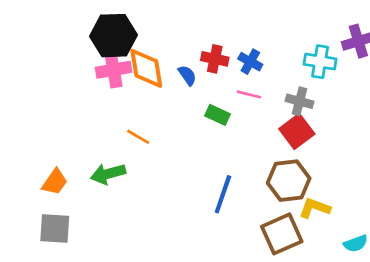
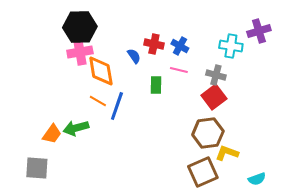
orange diamond: (146, 68) -> (101, 71), moved
green rectangle: (217, 115) -> (156, 85), turned 66
orange trapezoid: (55, 182) -> (52, 134), moved
blue line: (223, 194) -> (117, 106), moved

